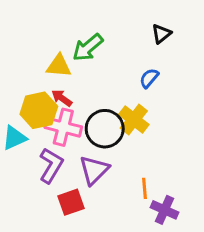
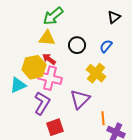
green arrow: (88, 47) -> (53, 16), moved
black circle: (105, 129) -> (77, 45), moved, size x0.7
purple triangle: (94, 170) -> (80, 99), moved

